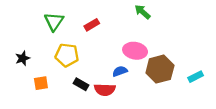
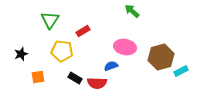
red rectangle: (92, 25) -> (83, 31), moved
brown hexagon: (160, 69) -> (161, 57), moved

